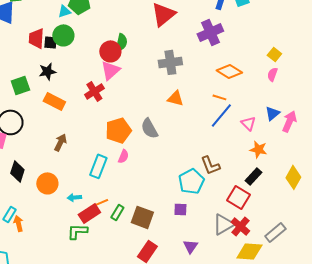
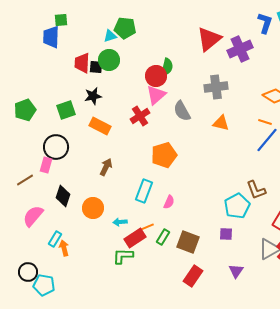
purple cross: (210, 32) -> (240, 49), moved
gray semicircle: (149, 128) -> (182, 111), moved
pink semicircle: (123, 156) -> (169, 202), moved

